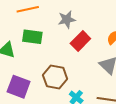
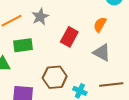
gray star: (67, 20) -> (40, 17), moved

